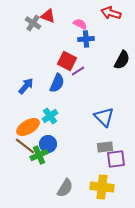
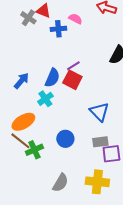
blue cross: (86, 39) -> (58, 29), moved
red square: (67, 61) -> (72, 80), moved
cyan cross: (50, 116) -> (45, 99), moved
blue circle: (48, 144) -> (65, 139), moved

